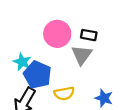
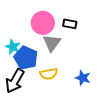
gray triangle: (82, 55) -> (52, 43), moved

